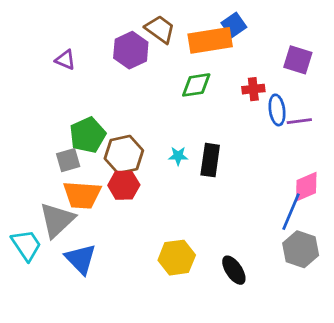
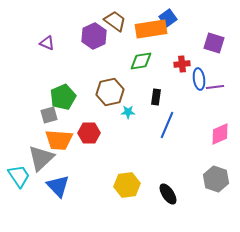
brown hexagon: (124, 155) -> (110, 92), moved
black rectangle: (210, 160) -> (156, 97), moved, size x0.7
blue line: (291, 212) -> (167, 125), moved

